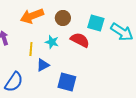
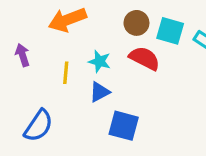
brown circle: (63, 18) -> (136, 23), moved
blue triangle: (43, 65) -> (100, 92), moved

